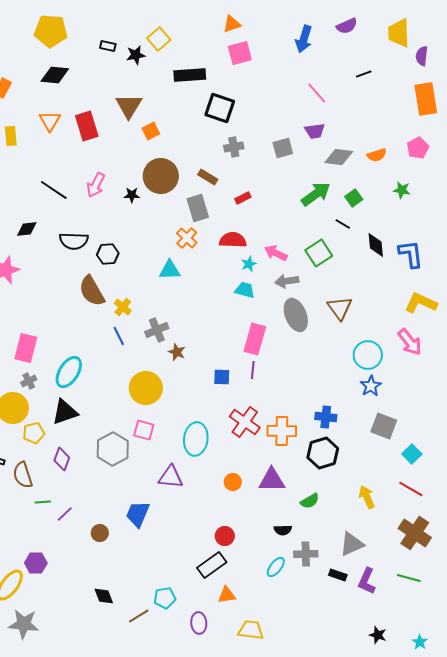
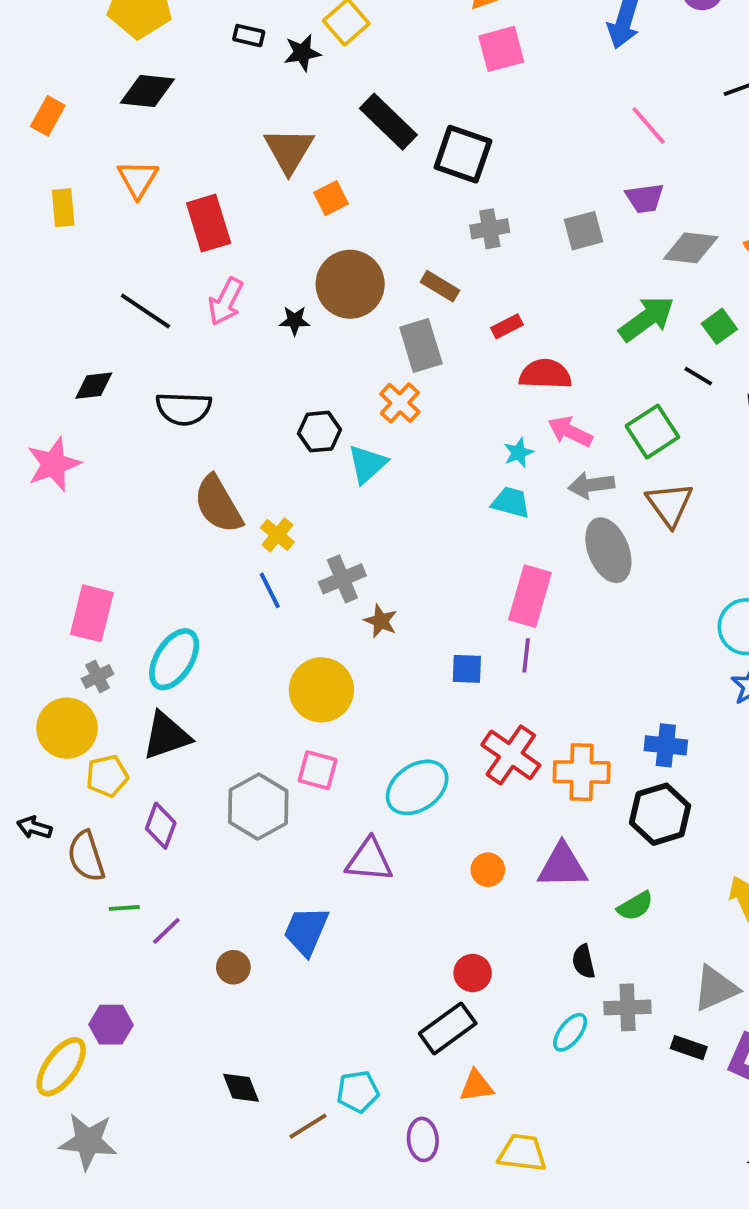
black rectangle: (190, 75) -> (388, 122), moved, turned 48
red rectangle: (87, 126) -> (209, 223), moved
red semicircle: (233, 240) -> (545, 374), moved
black hexagon: (108, 254) -> (319, 432), moved
cyan triangle: (170, 270) -> (367, 464), turned -40
brown triangle: (340, 308) -> (670, 504), moved
cyan ellipse: (196, 439) -> (417, 787), turned 48
black semicircle: (283, 530) -> (584, 962), turned 78

